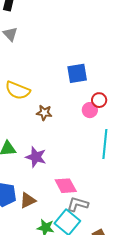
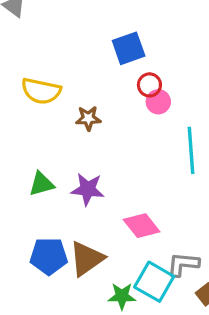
red circle: (99, 100) -> (149, 85), moved
brown triangle: (28, 200) -> (87, 259), size x1.4
gray L-shape: (78, 204) -> (183, 264), moved

